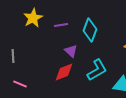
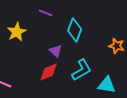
yellow star: (33, 18) -> (17, 32), moved
purple line: (61, 25) -> (46, 13), moved, turned 32

